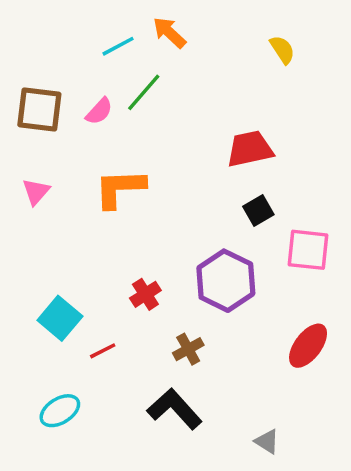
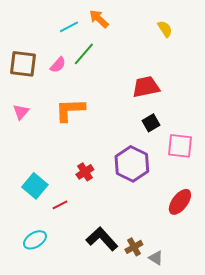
brown cross: (188, 349) -> (134, 247), moved

